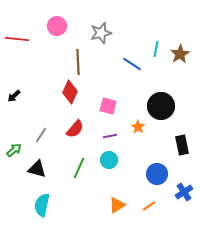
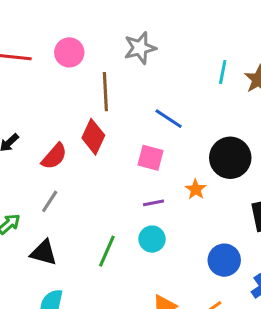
pink circle: (57, 26) -> (69, 52), moved
blue line: (132, 64) -> (169, 119), moved
red semicircle: (75, 129) -> (54, 156), moved

